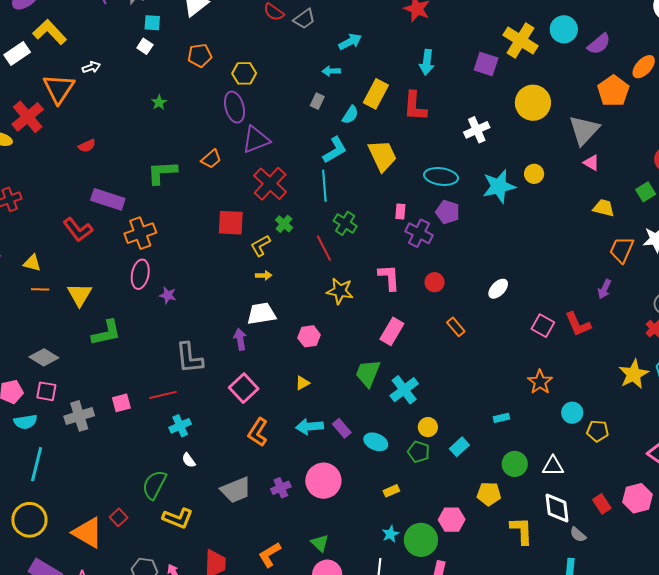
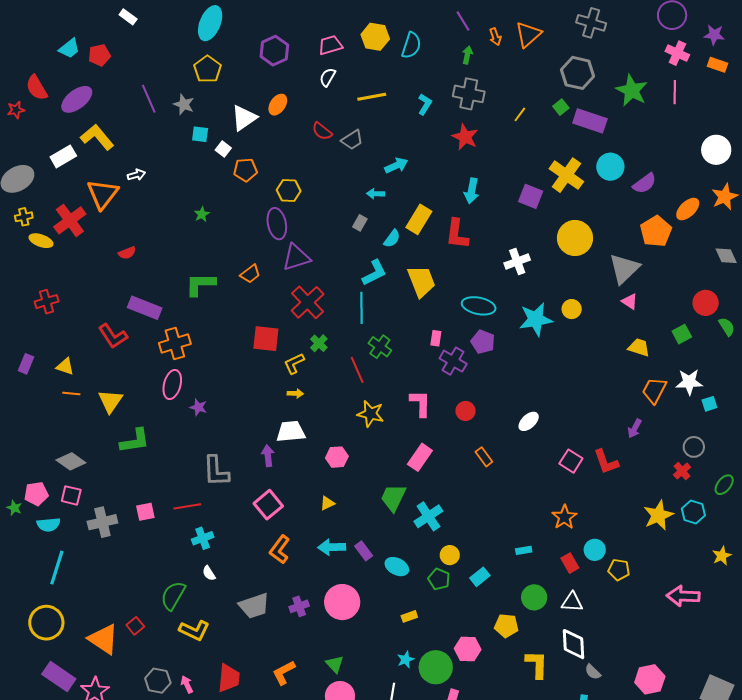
white square: (145, 46) -> (223, 149), moved
pink hexagon: (638, 498) -> (650, 679), moved
red rectangle: (602, 504) -> (570, 563), moved

